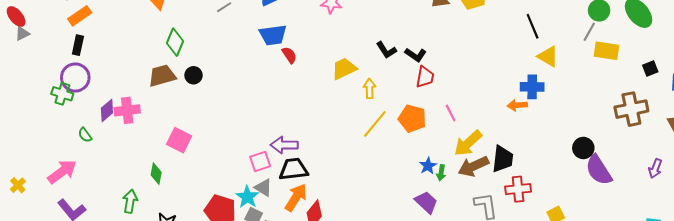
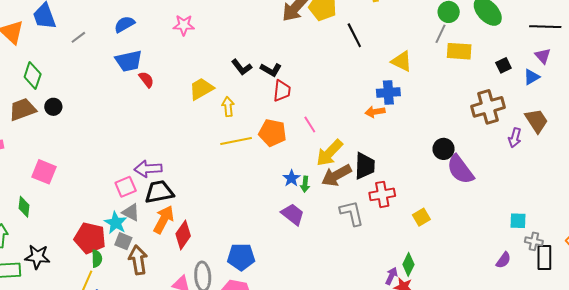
black line: (533, 26) -> (354, 35), moved
yellow line: (375, 124) -> (236, 141), turned 44
purple arrow: (655, 168) -> (515, 138), moved

